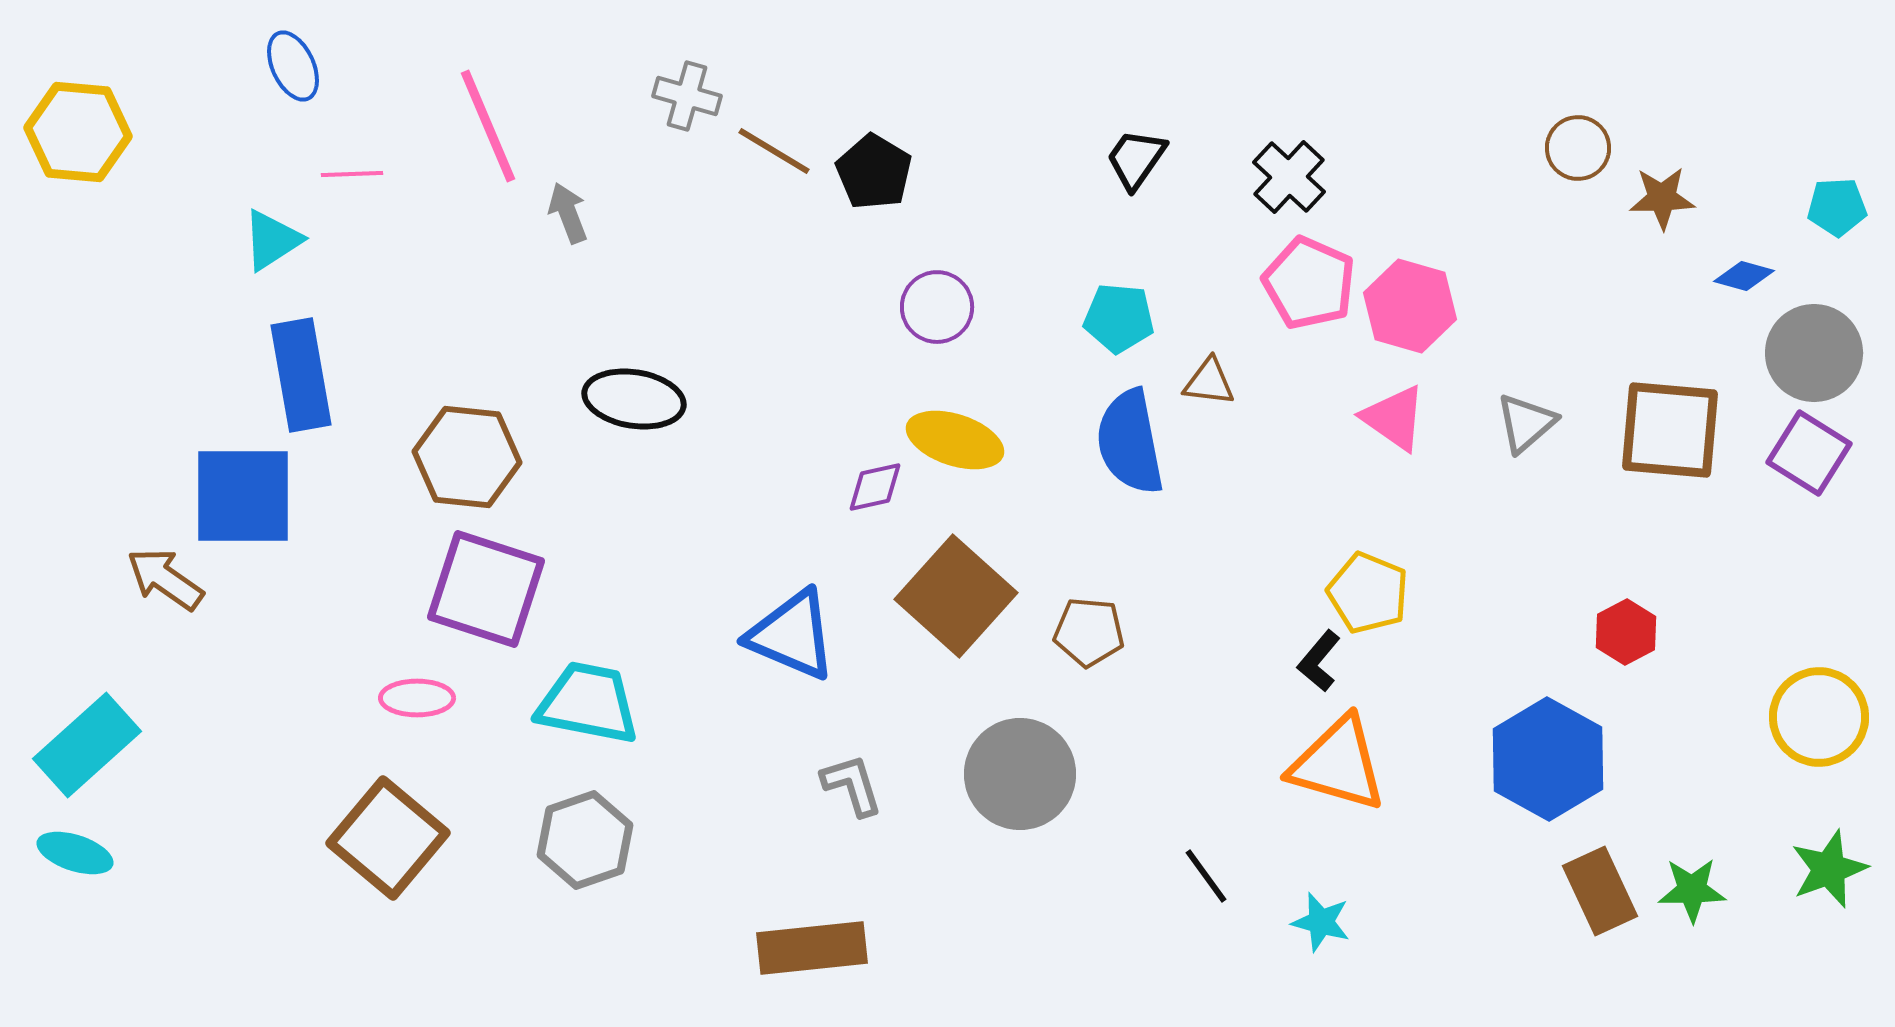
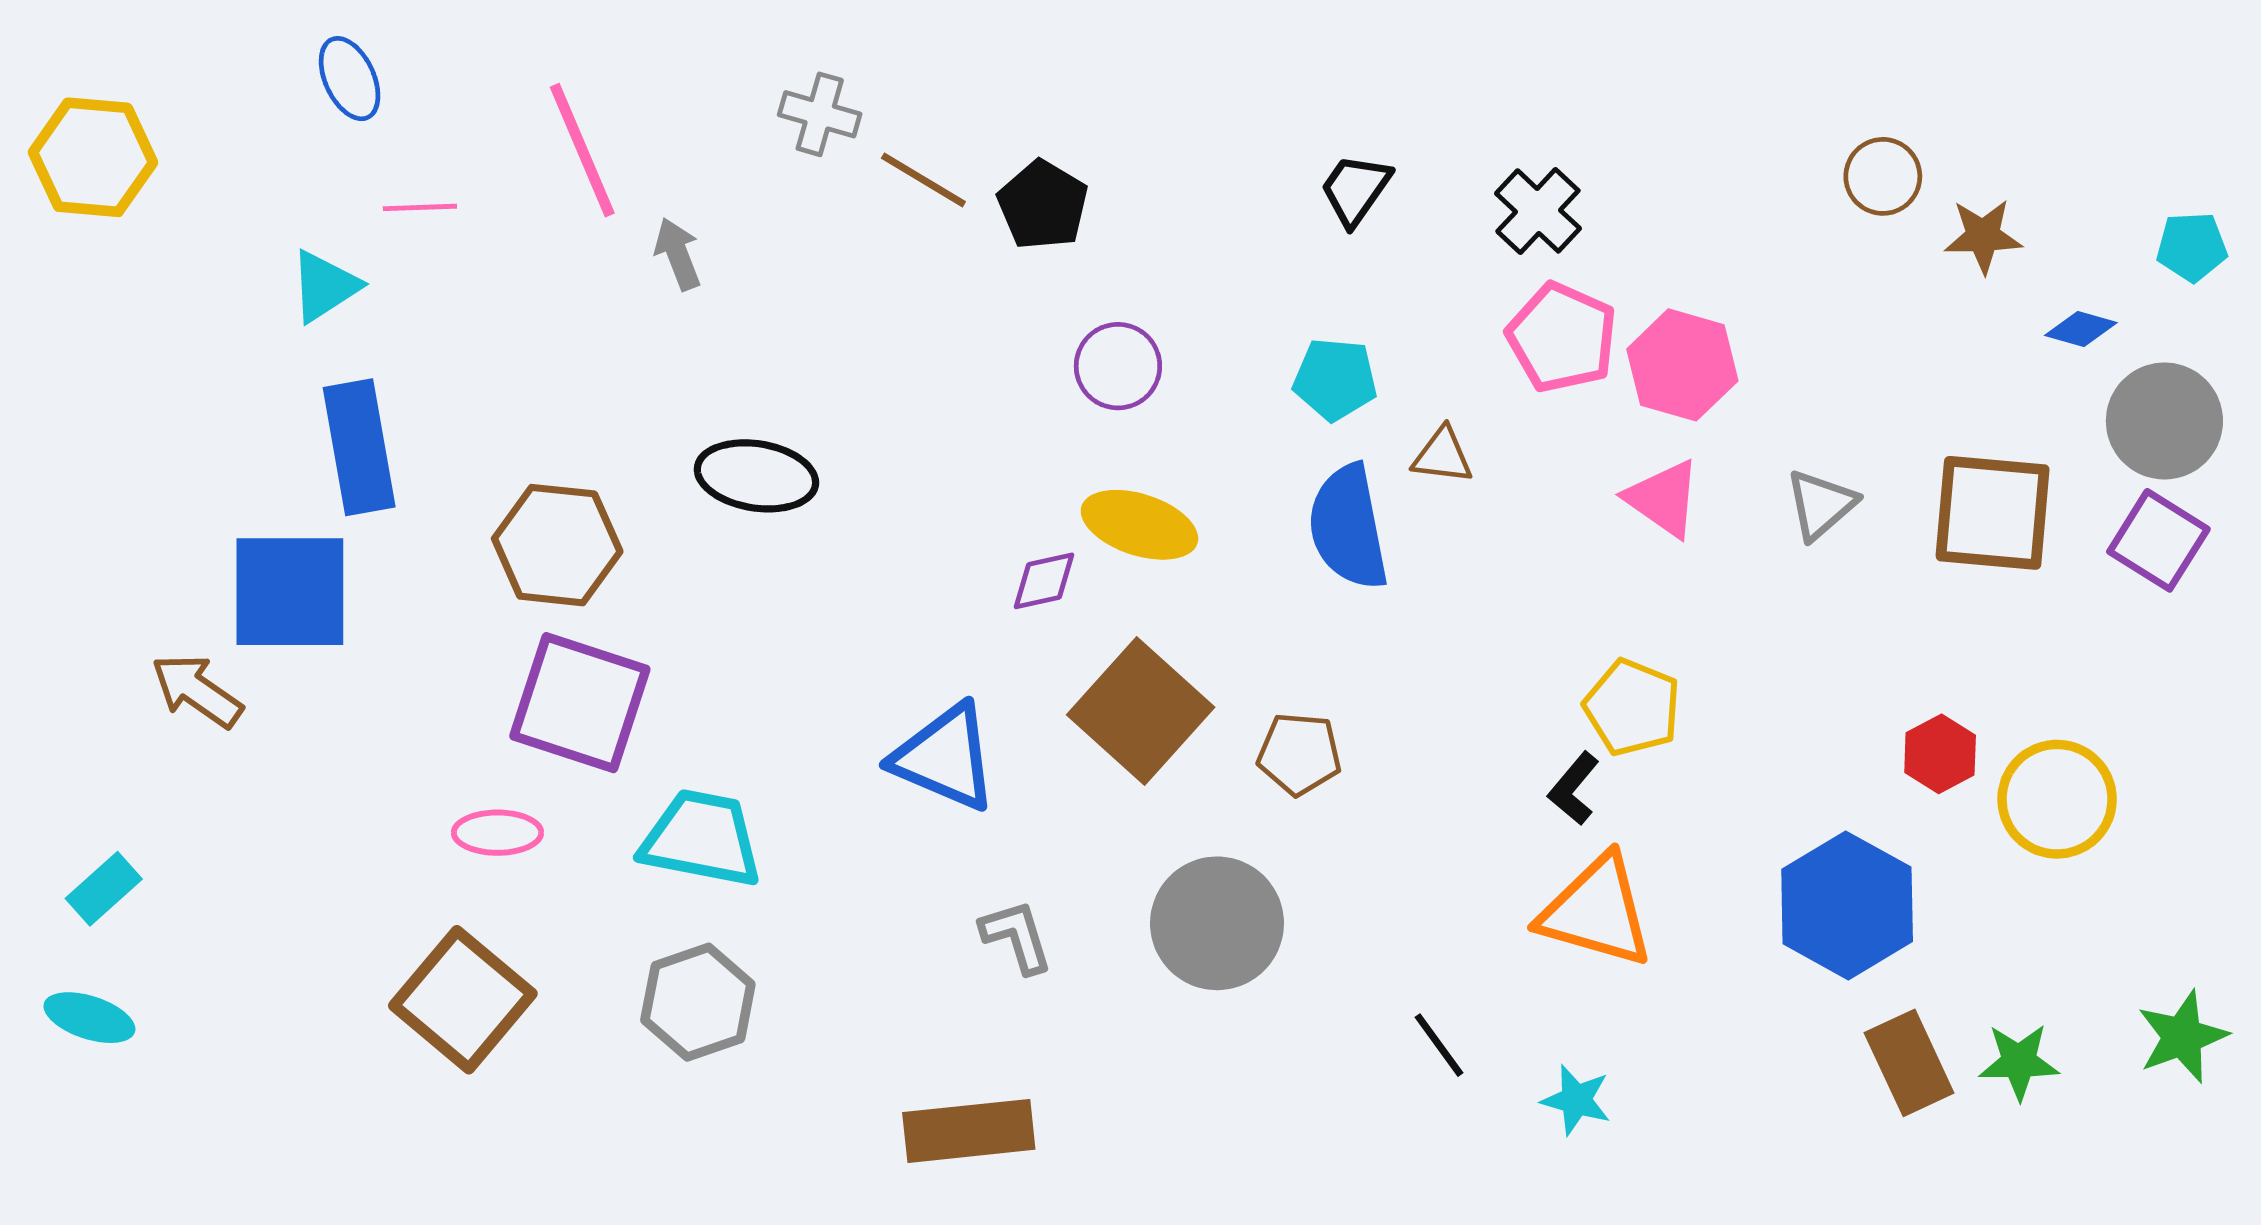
yellow circle: (1819, 717) -> (2057, 799), moved
cyan rectangle: (87, 745) -> (104, 889), size x0.6

